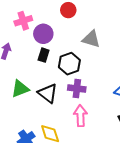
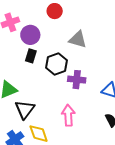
purple cross: (77, 89) -> (77, 80), moved
black triangle: (48, 93) -> (25, 109), moved, turned 30

